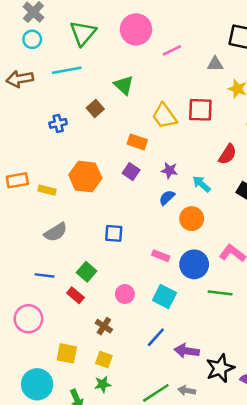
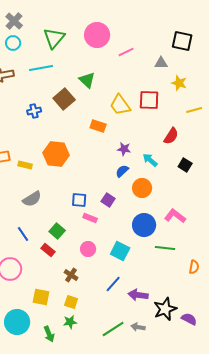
brown square: (95, 109) -> (64, 99), size x1.5
purple square: (131, 172) -> (108, 200), moved
pink rectangle: (161, 256) -> (90, 218), moved
blue line: (45, 275) -> (23, 234), turned 49

